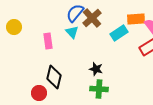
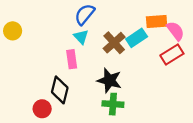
brown cross: (92, 18) -> (114, 43), moved
pink rectangle: (48, 41) -> (72, 59), moved
black star: (96, 69) -> (109, 80), size x1.5

